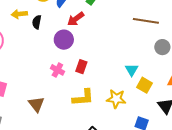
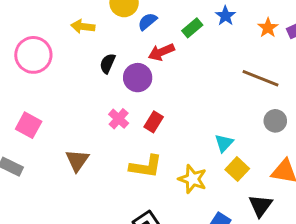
black semicircle: (37, 22) -> (107, 63), moved

